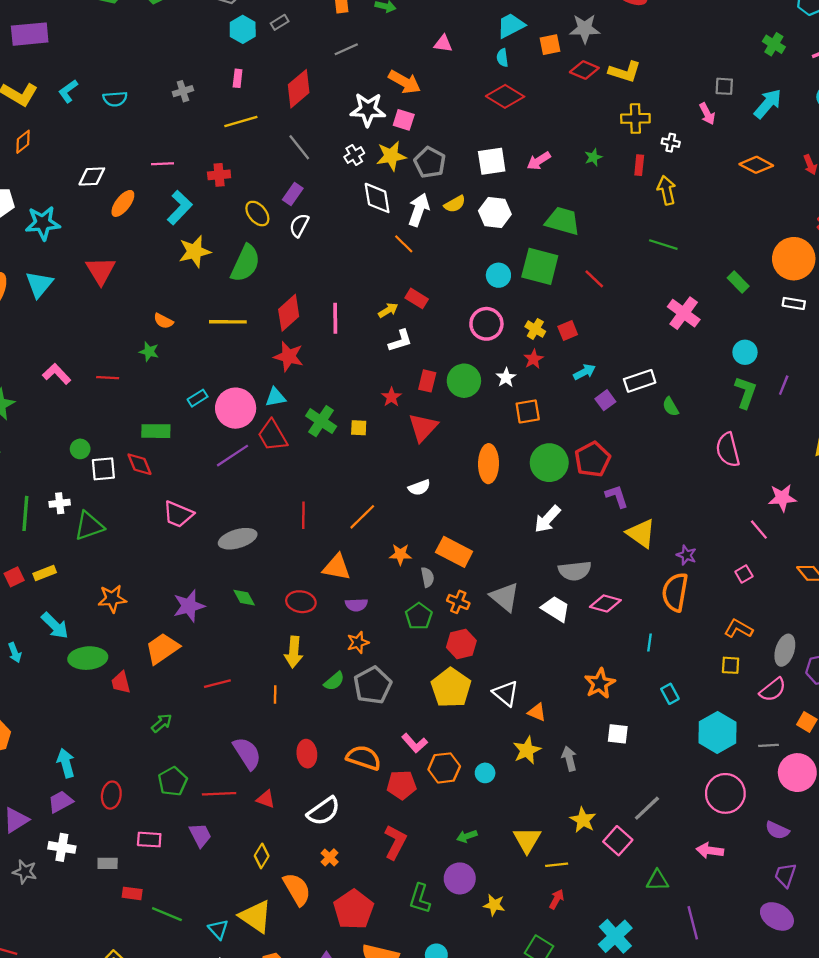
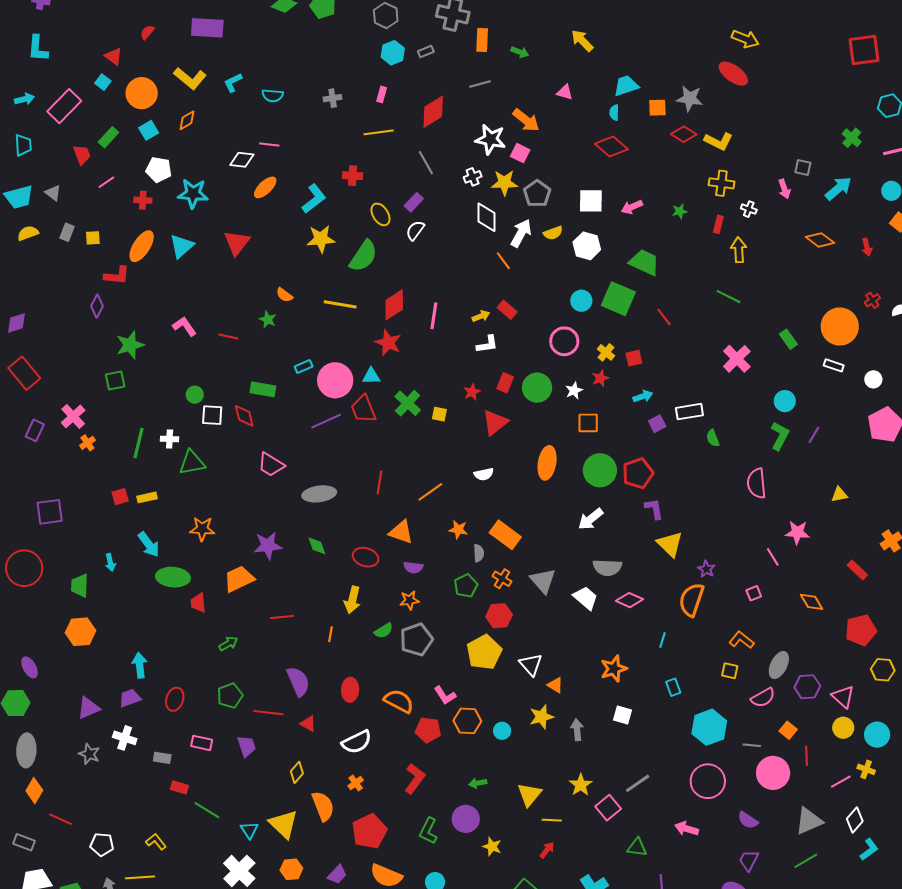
pink line: (163, 164) -> (269, 144), moved

